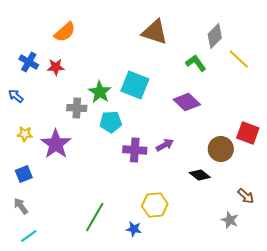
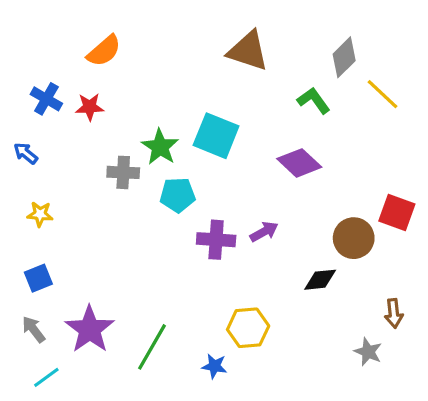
purple star: (56, 144) -> (90, 329), moved
black diamond: (200, 175) -> (320, 280), turned -45
brown arrow: (246, 196) -> (394, 313), turned 42

